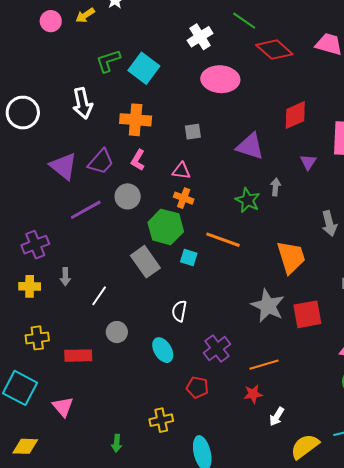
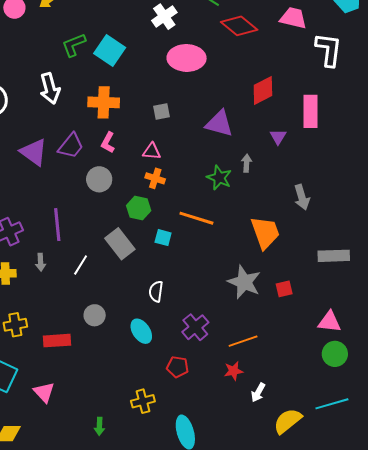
purple line: (86, 210) -> (57, 225), moved, turned -64
green hexagon: (166, 227) -> (139, 208), size x0.7
white line: (99, 296) -> (81, 265), moved
red square: (307, 314) -> (284, 289), size x0.6

